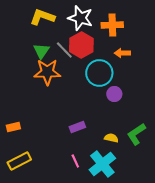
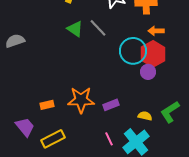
red hexagon: (81, 45) -> (153, 54), moved
green triangle: (41, 51) -> (75, 29), turned -30
orange star: (47, 72) -> (81, 100), moved

